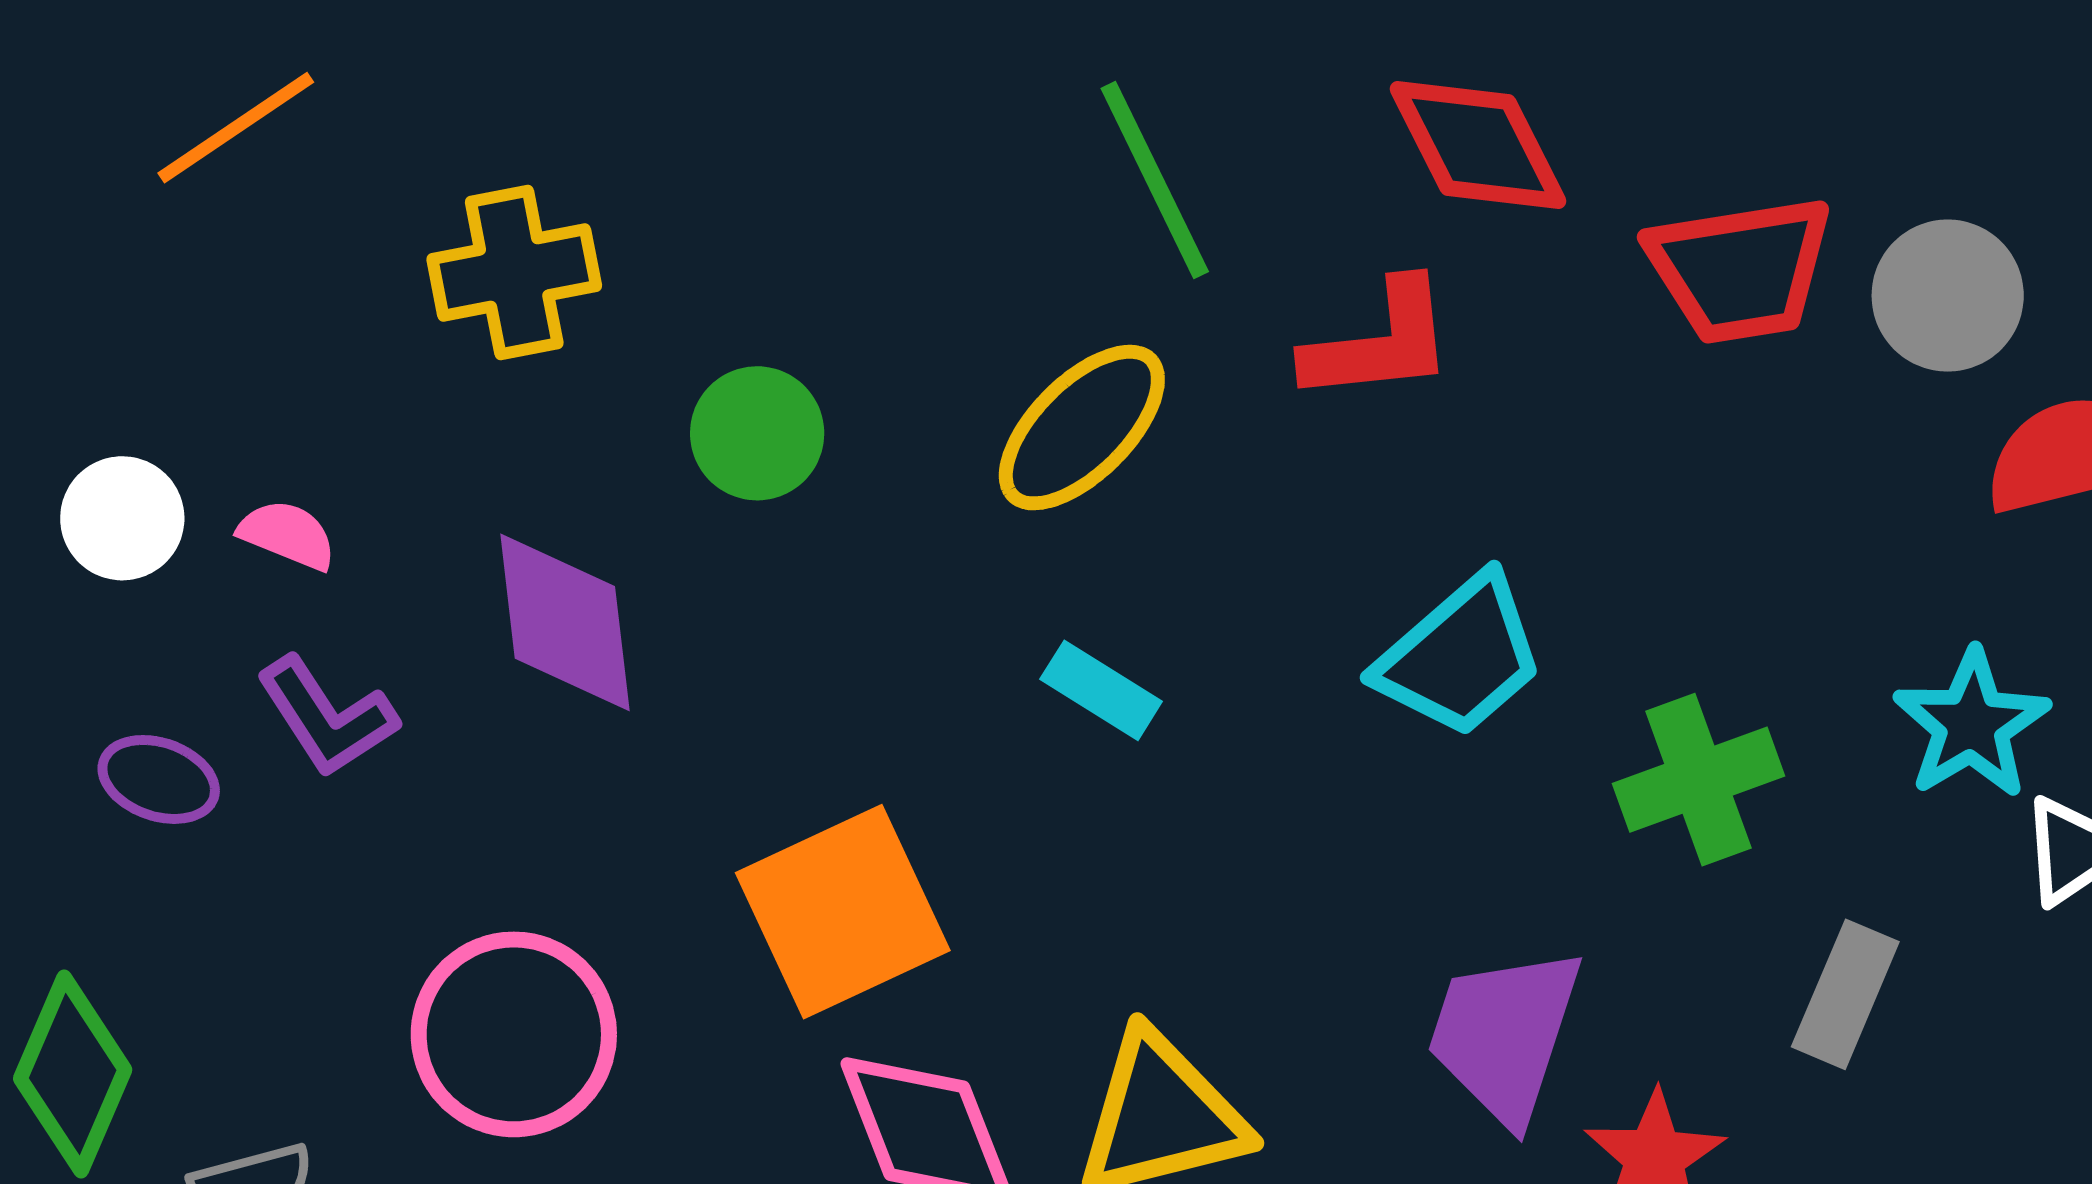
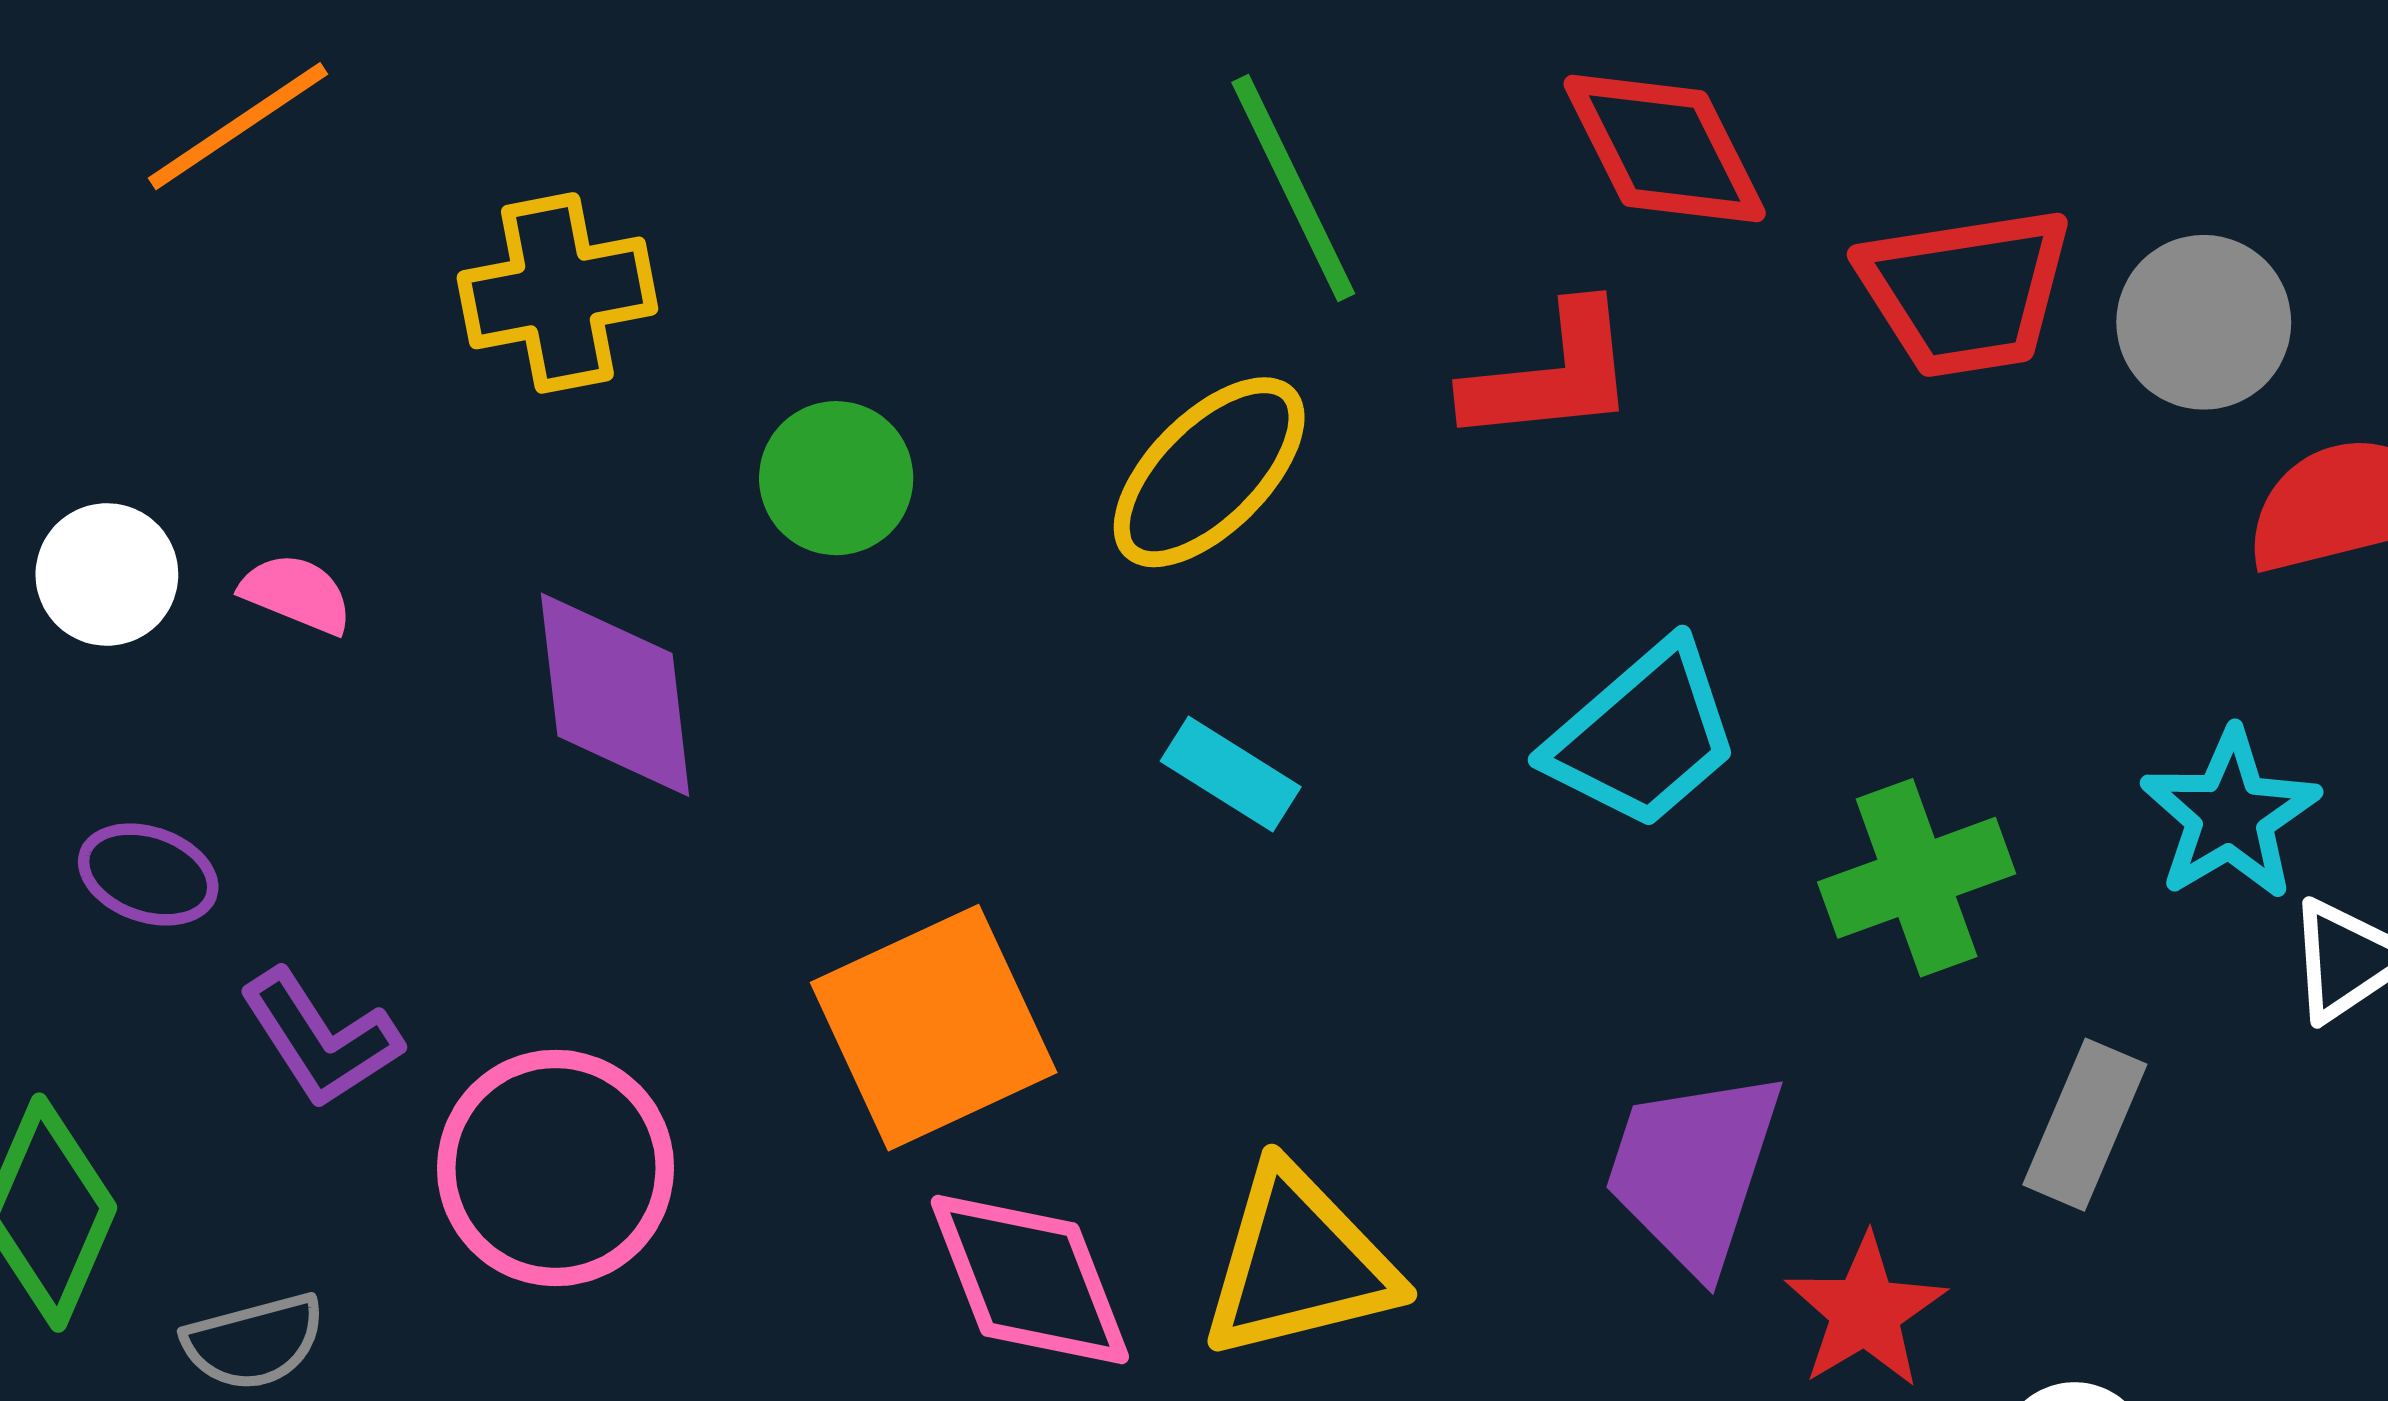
purple L-shape: (327, 717) -> (320, 1039), moved

